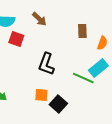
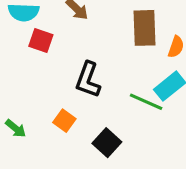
brown rectangle: (82, 31) -> (145, 28), size x1.6
orange square: (41, 95) -> (64, 121), moved, turned 32

